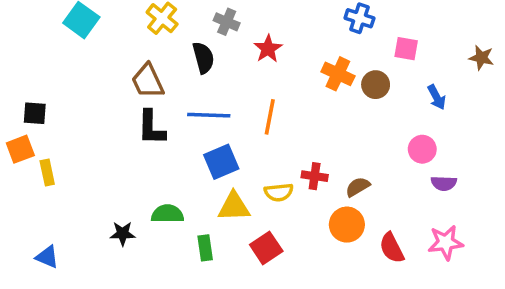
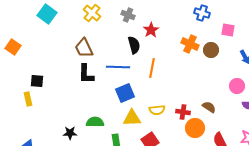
black semicircle: (203, 58) -> (134, 45), moved
black square: (35, 113) -> (37, 81), moved
orange square: (20, 149) -> (13, 47), moved, turned -35
red cross: (315, 176) -> (183, 112), moved
brown semicircle: (358, 187) -> (209, 107), moved, turned 64

